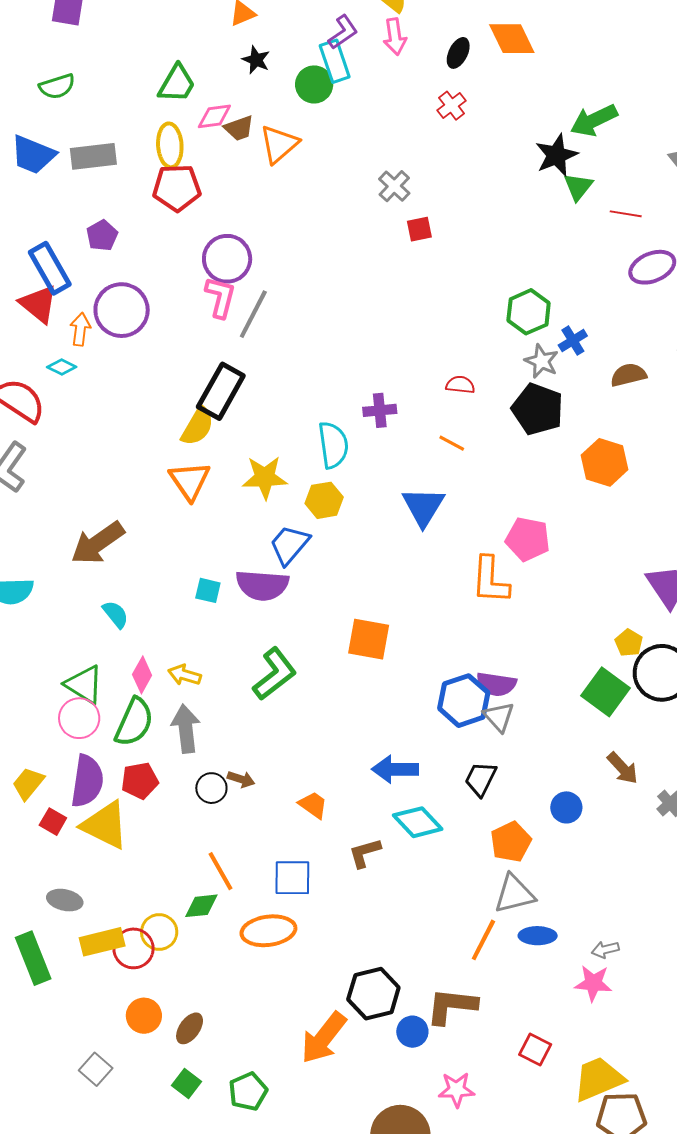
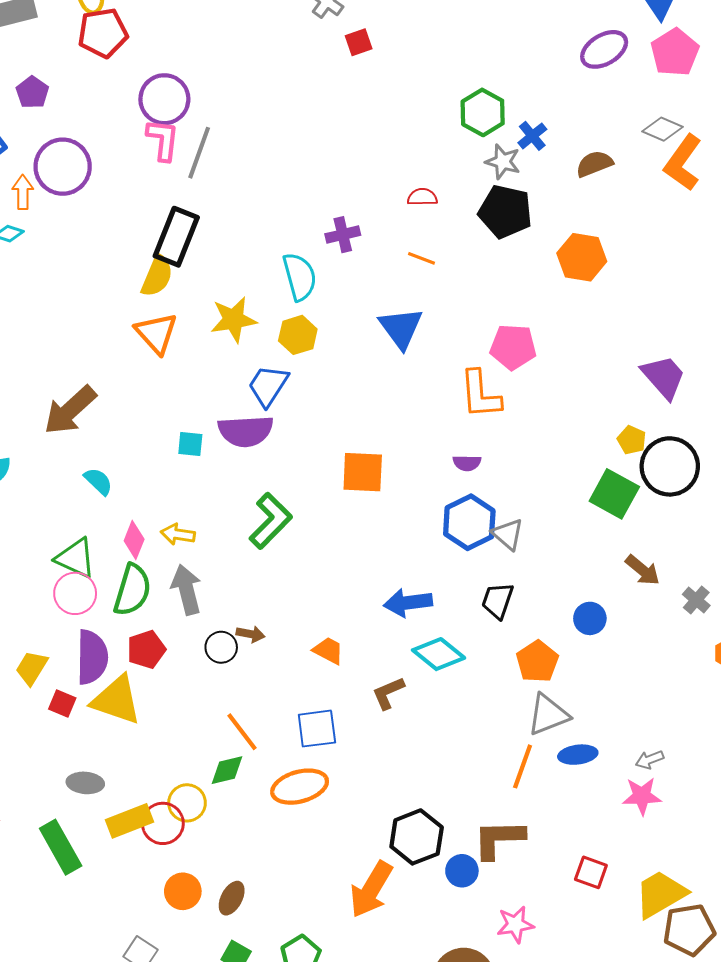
purple semicircle: (496, 684) -> (467, 463), moved, size x0.7

